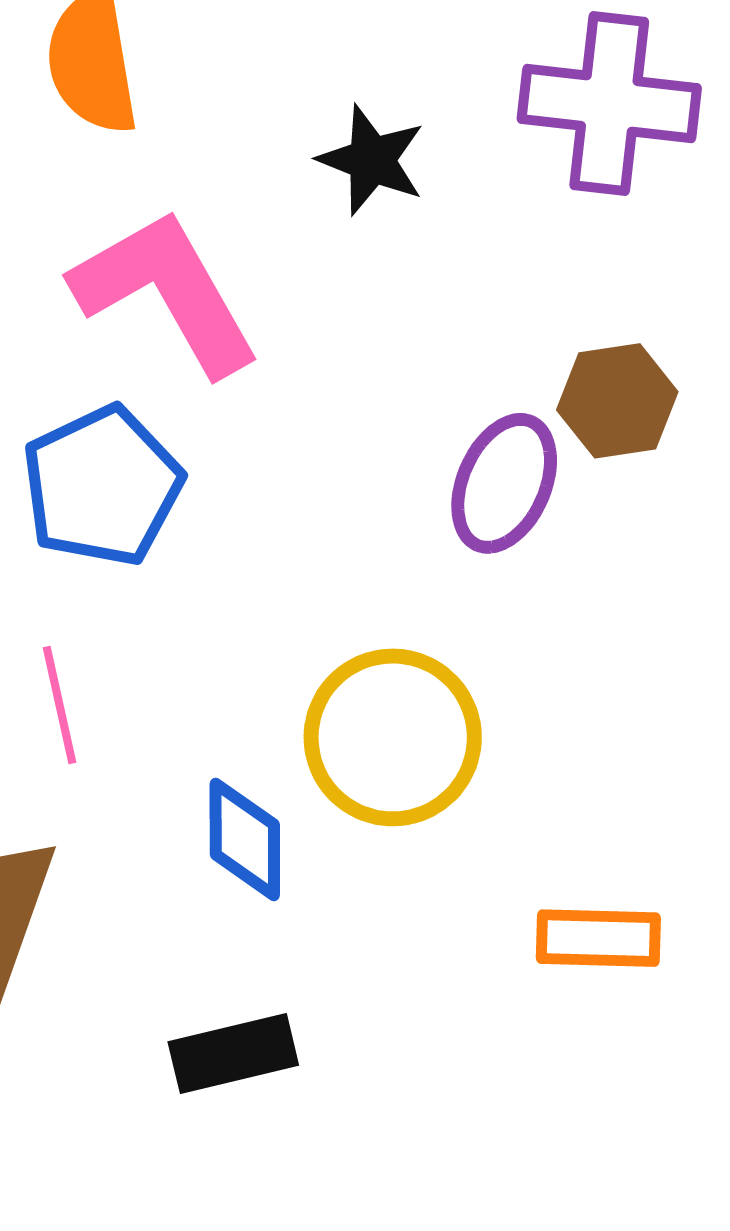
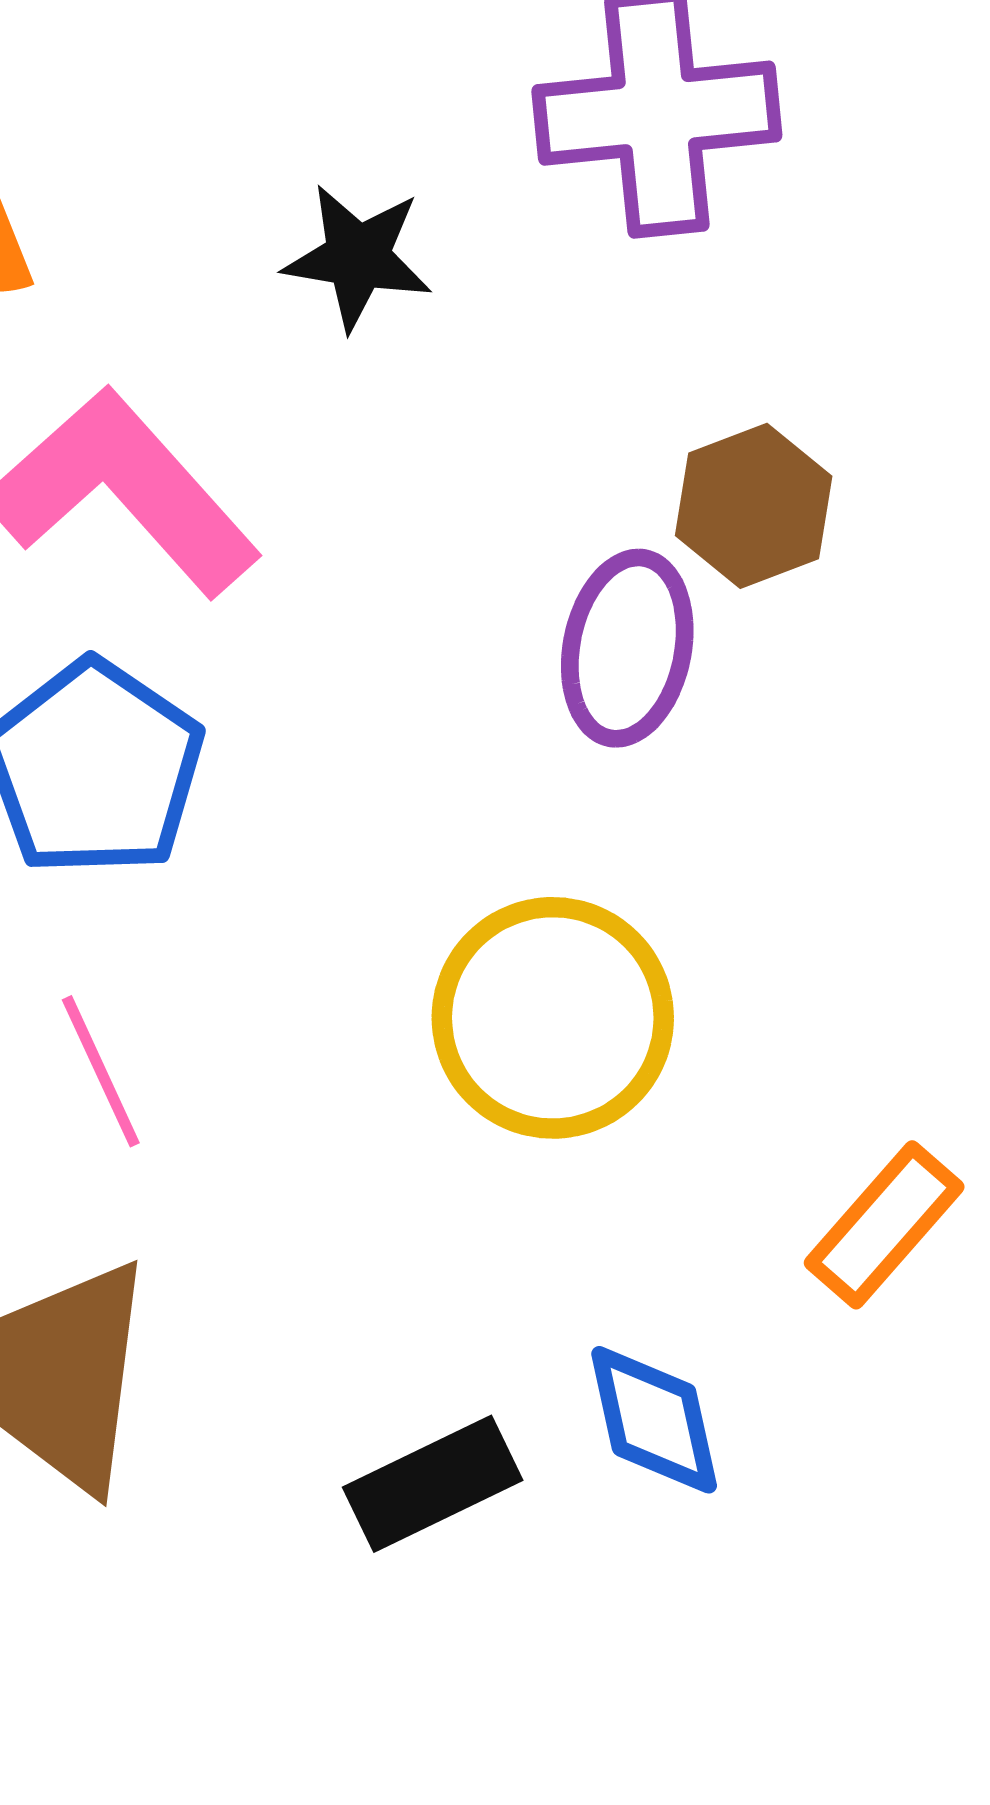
blue diamond: (245, 839) -> (654, 1420), moved
orange rectangle: (598, 938) -> (884, 1225), turned -38

